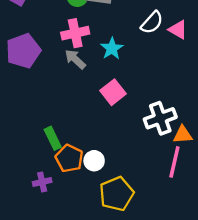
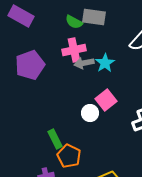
gray arrow: (75, 59) -> (84, 63), moved, turned -54
white circle: (94, 161) -> (90, 113), moved

